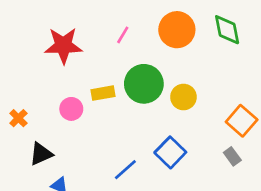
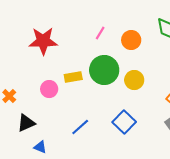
orange circle: (177, 30) -> (131, 40), moved, size x0.7
pink line: (123, 35) -> (100, 33), moved
blue line: (125, 170) -> (80, 127), moved

